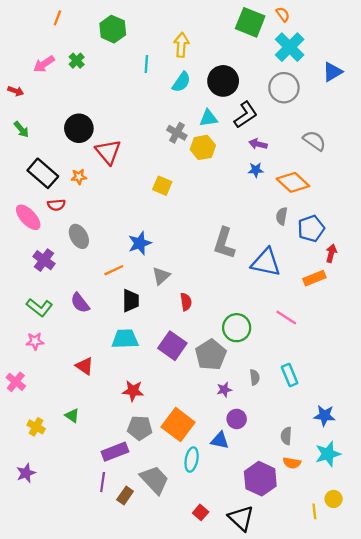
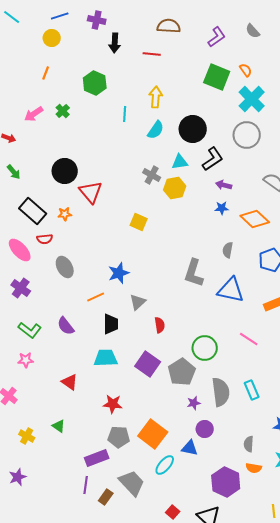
gray semicircle: (282, 216) -> (228, 250), moved
purple cross: (44, 260) -> (21, 288), moved
gray semicircle: (255, 377) -> (221, 392), size x2.0
cyan ellipse: (192, 460) -> (165, 465), turned 30

